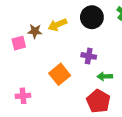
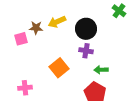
black circle: (92, 17) -> (86, 29), moved

